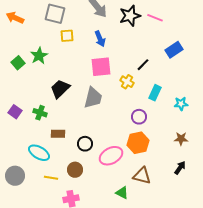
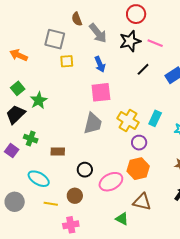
orange arrow: (15, 18) -> (19, 55), moved
green star: (39, 56) -> (39, 100), moved
black line: (143, 65) -> (143, 69), moved
yellow cross: (127, 82) -> (128, 120), moved, size x1.5
black trapezoid: (60, 89) -> (16, 114), moved
purple square: (15, 112) -> (12, 151), moved
green cross: (40, 113) -> (31, 139), moved
brown rectangle: (58, 134) -> (58, 152), moved

